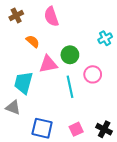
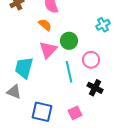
orange semicircle: (33, 41) -> (45, 25), moved
pink triangle: (48, 64) -> (48, 50), turned -36
black cross: (104, 129) -> (95, 88), moved

